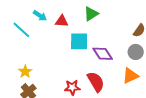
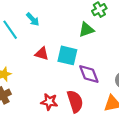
red triangle: (62, 21) -> (42, 54), moved

